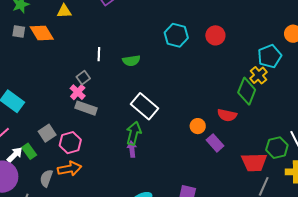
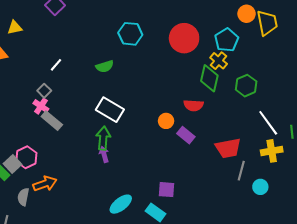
red circle: (215, 35) -> (184, 38), moved, size x1.5
white line: (99, 54) -> (56, 65), turned 48
green semicircle: (131, 61) -> (105, 66), moved
gray rectangle: (86, 108) -> (52, 121), turned 30
gray square: (47, 133) -> (13, 164), moved
pink hexagon: (70, 143) -> (26, 157), moved
green hexagon: (277, 148) -> (246, 86), moved

